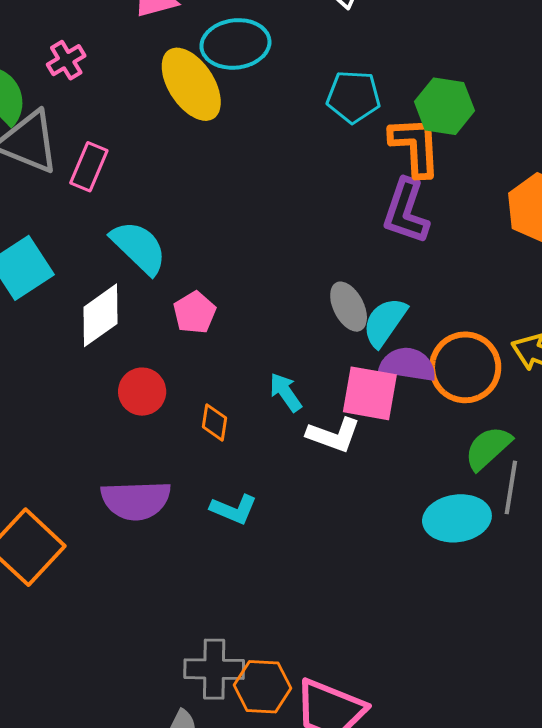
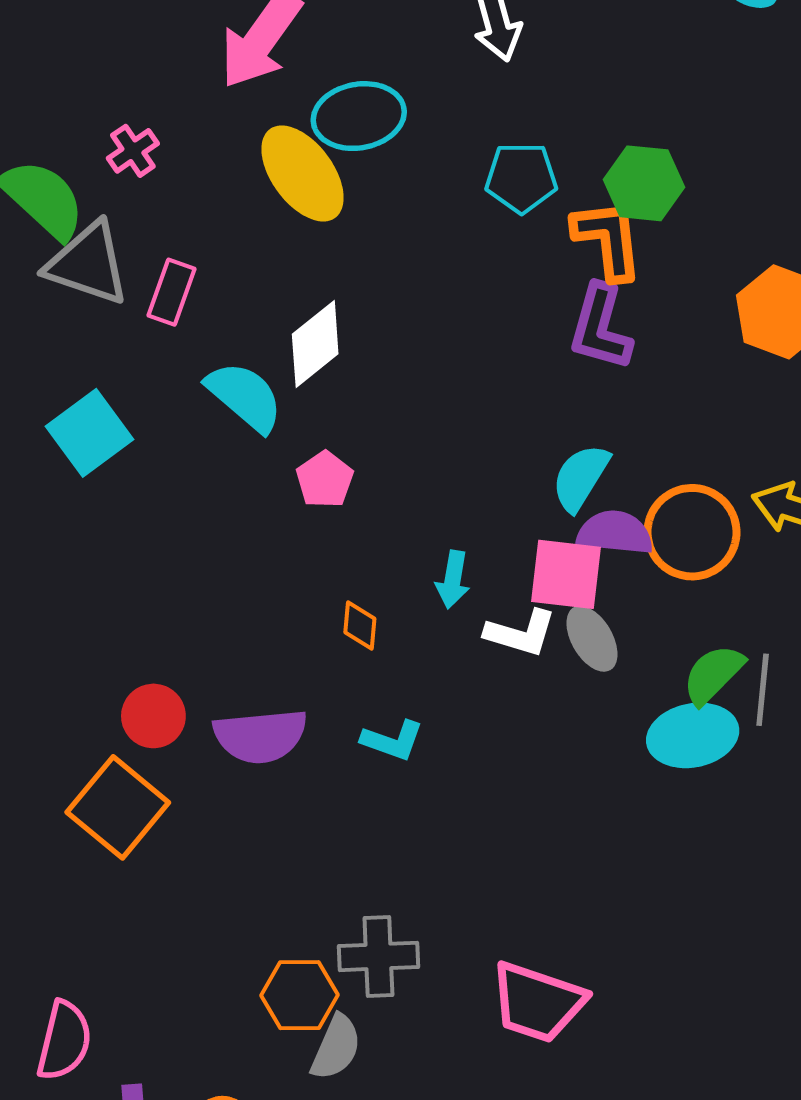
gray ellipse: (349, 307) -> (592, 639), moved
white diamond: (101, 315) -> (315, 344), moved
red circle: (142, 392) -> (153, 716), moved
cyan arrow: (286, 392) -> (453, 580), turned -132
green semicircle: (488, 448) -> (713, 674), moved
orange hexagon: (262, 687) -> (299, 995), moved

